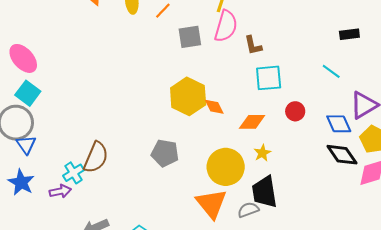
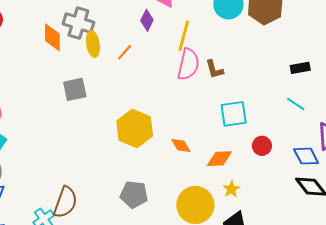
black rectangle: (349, 34) -> (300, 68), moved
gray square: (190, 37) -> (75, 89), moved
brown L-shape: (253, 45) -> (214, 69), moved
yellow hexagon: (188, 96) -> (135, 129), moved

